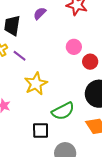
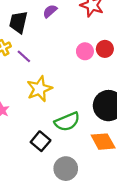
red circle: (90, 62) -> (105, 49), moved
black square: (41, 131) -> (41, 141), turned 36

